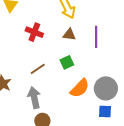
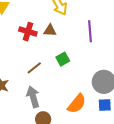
brown triangle: (69, 34) -> (50, 30), moved
orange semicircle: (80, 88) -> (77, 104), moved

